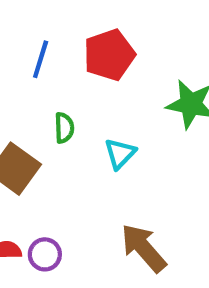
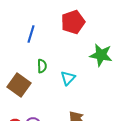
red pentagon: (109, 55) -> (73, 22), moved

